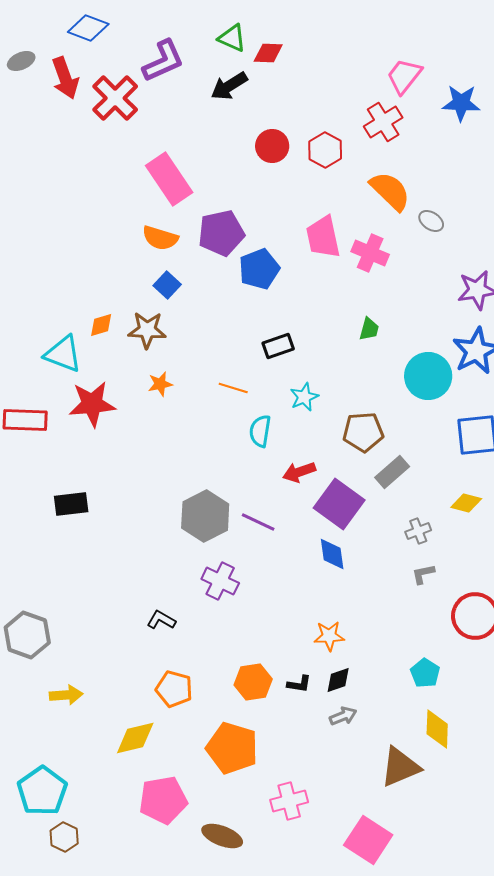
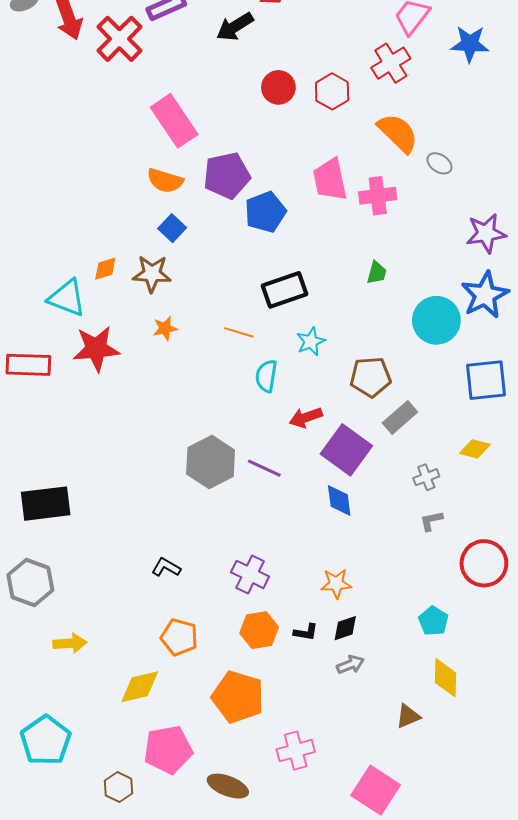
pink cross: (370, 253) -> (378, 196), turned -30
black rectangle: (278, 346) -> (285, 290), size x1.4
black rectangle: (71, 504) -> (46, 504), moved, size x1.4
purple cross: (220, 581) -> (250, 574), moved
brown triangle: (400, 767) -> (408, 716), size x0.6
brown hexagon: (64, 837) -> (118, 787), moved

